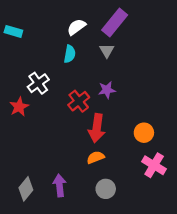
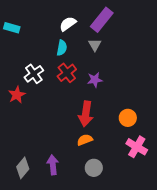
red cross: (79, 101) -> (67, 73), moved

